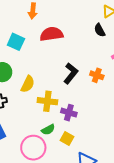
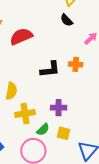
black L-shape: (71, 73) -> (50, 69), turned 60
yellow cross: (47, 101) -> (25, 114), moved

